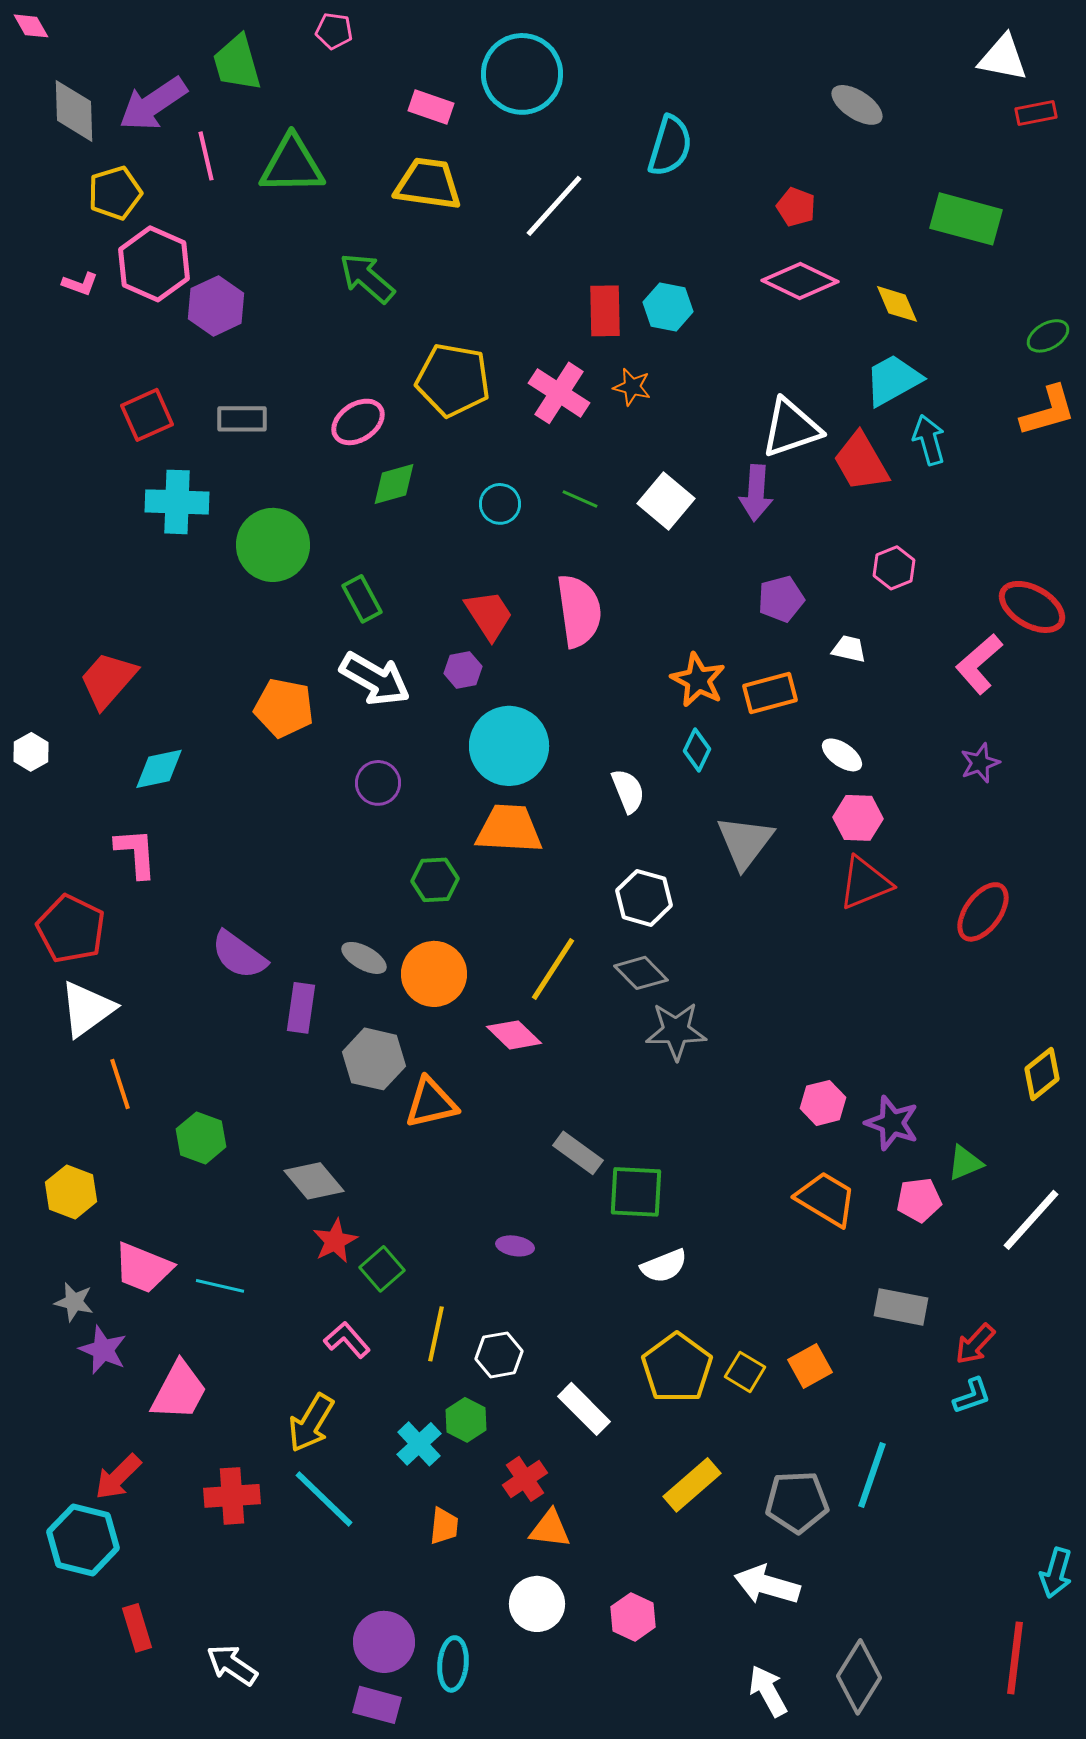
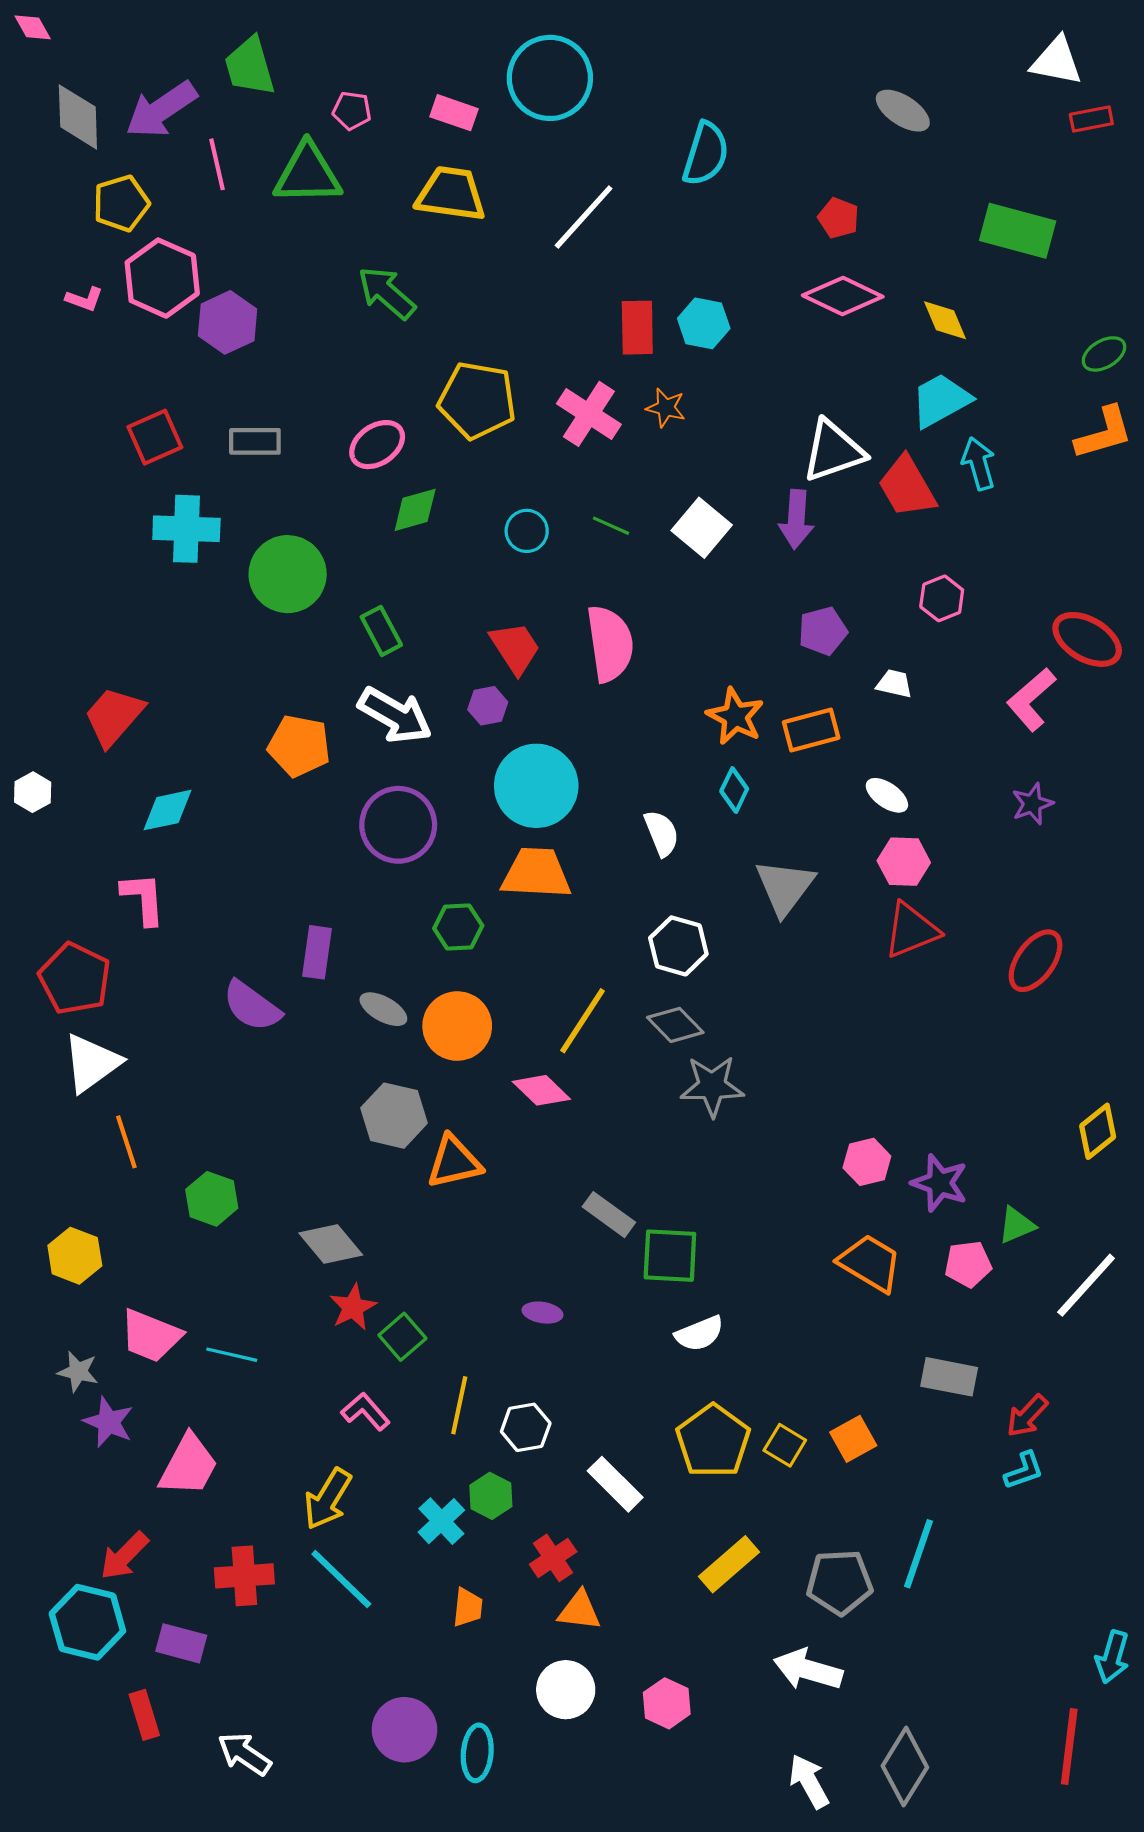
pink pentagon: (334, 31) -> (352, 111), moved
purple circle: (378, 783) -> (398, 825), size x1.6
purple rectangle: (301, 1008) -> (317, 952), moved
purple rectangle: (377, 1705) -> (181, 1643), moved

